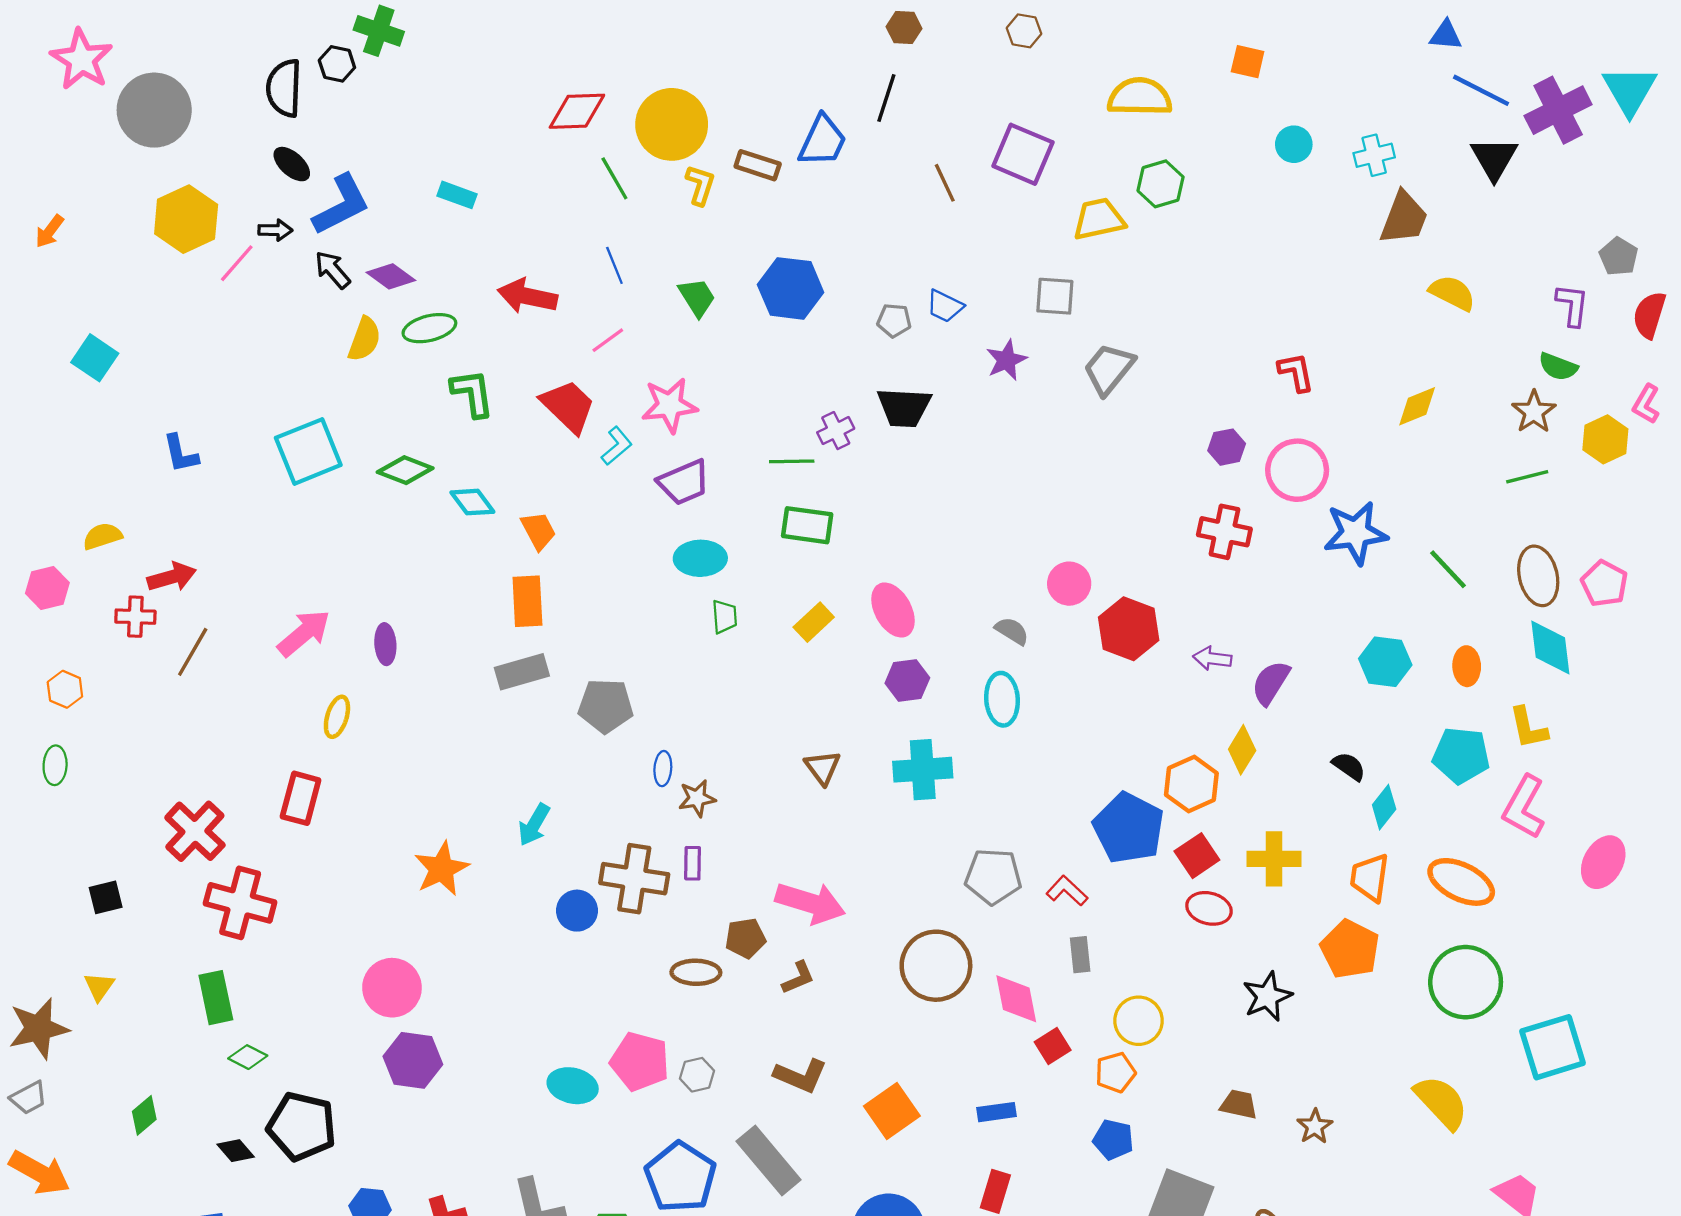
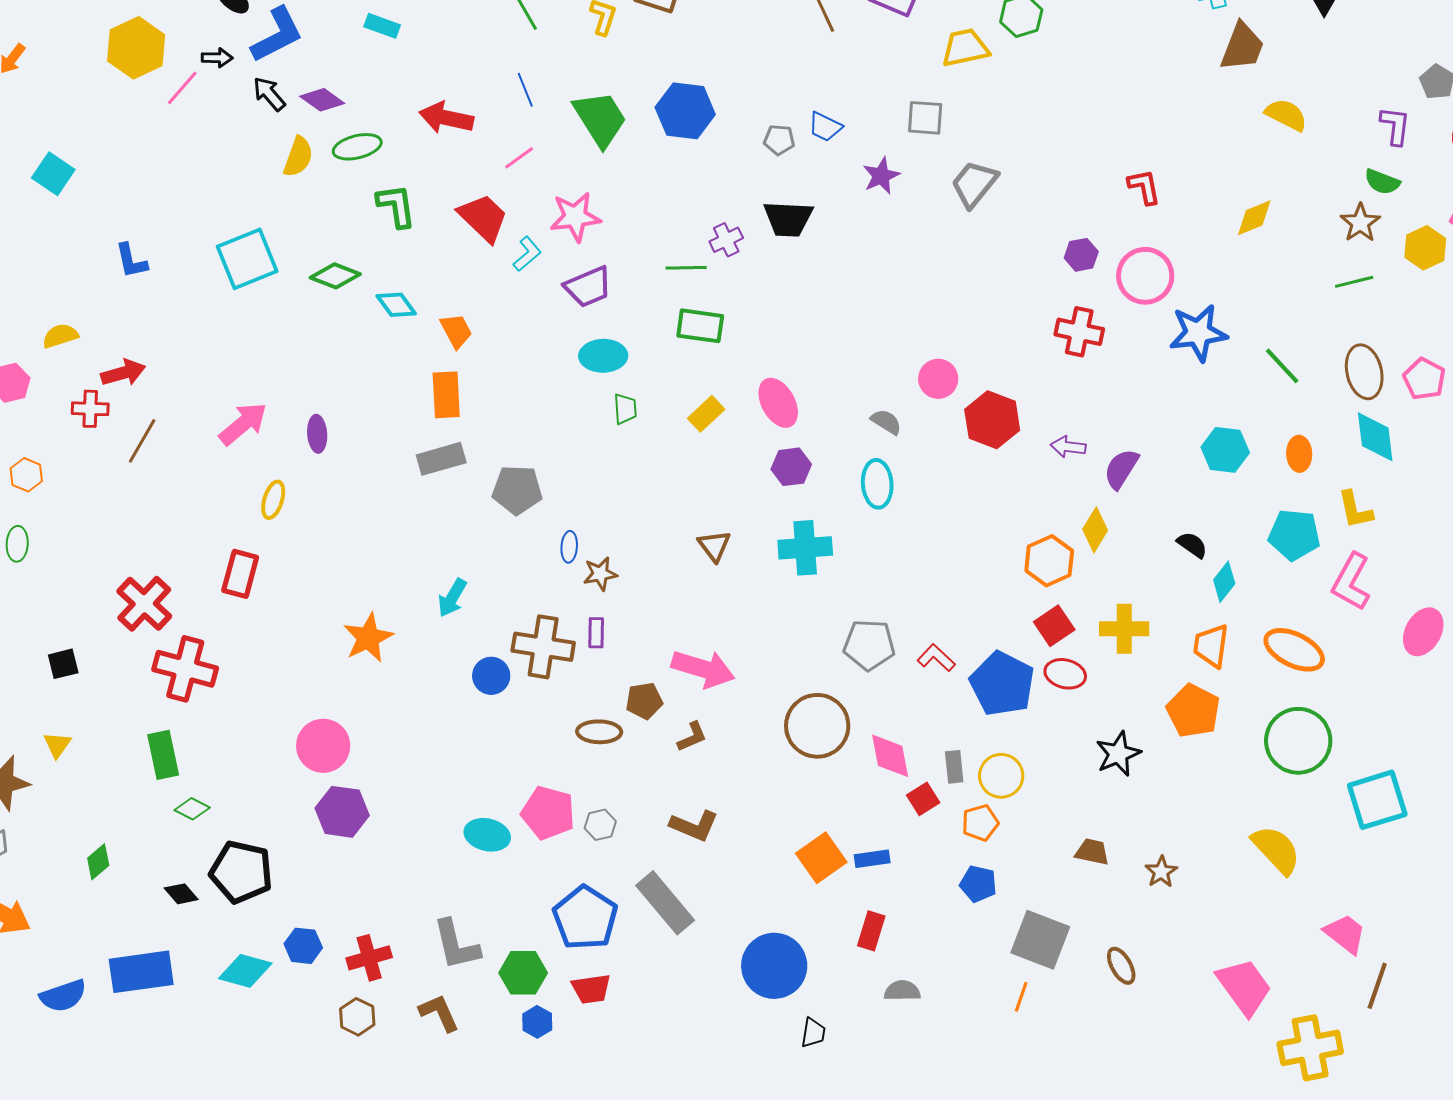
green trapezoid: (697, 297) -> (600, 119), size x1.6
blue pentagon: (1129, 828) -> (1002, 684), moved
gray rectangle: (1080, 955) -> (954, 767), moved
orange square: (892, 1111) -> (821, 858), moved

